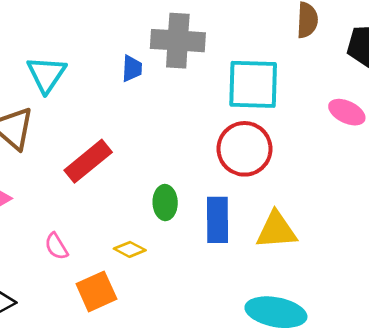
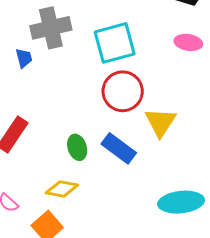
blue rectangle: (218, 220) -> (119, 148), turned -36
yellow triangle: (276, 230) -> (160, 122), moved, turned -36
yellow diamond: (130, 249) -> (62, 189), size x1.4

